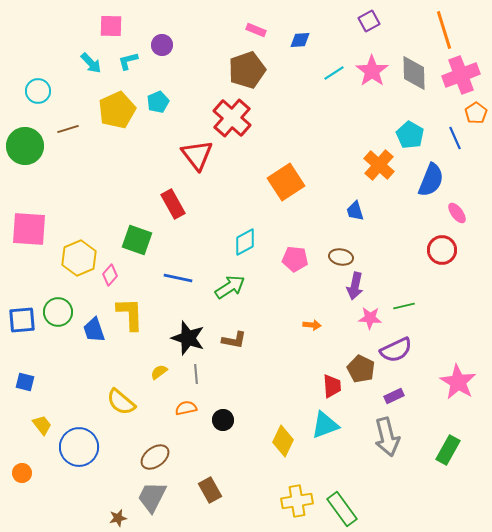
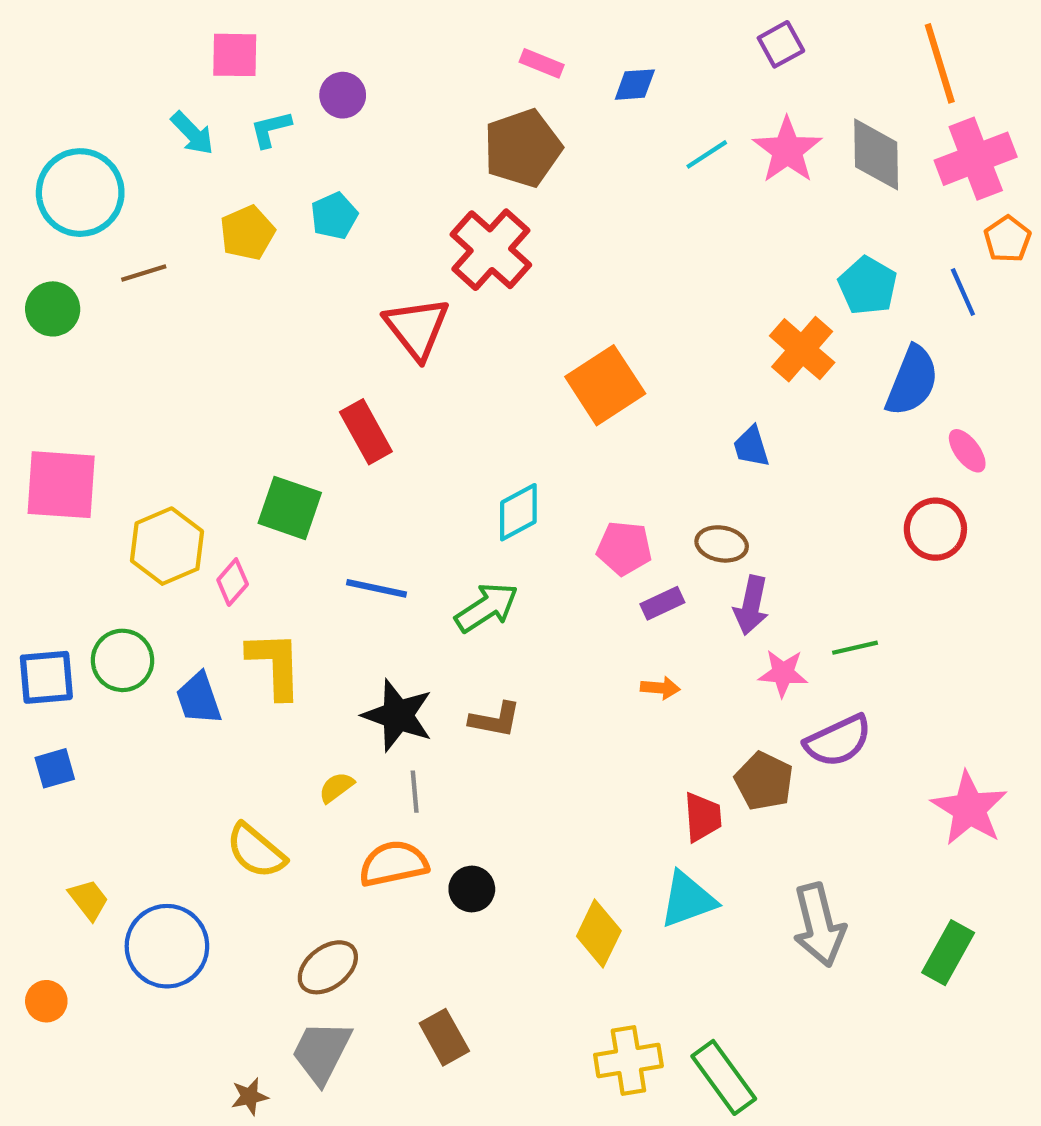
cyan circle: (38, 91) -> (80, 193), size x1.6
yellow pentagon: (117, 110) -> (247, 233), size x0.7
green circle: (25, 146) -> (53, 309), size x0.7
blue square: (25, 382) -> (55, 768), moved, turned -30
purple rectangle: (394, 396) -> (662, 603), moved
orange semicircle: (186, 408) -> (393, 864), size x1.5

